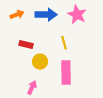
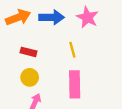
orange arrow: (17, 15) -> (18, 17), size x1.5
yellow circle: (40, 62) -> (30, 77), moved

